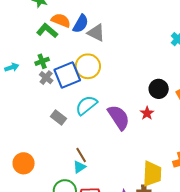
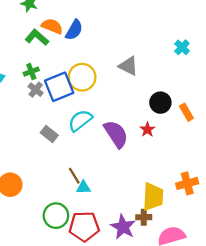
gray triangle: (96, 33) -> (128, 66), moved
cyan triangle: (79, 167) -> (83, 187), moved, turned 32

